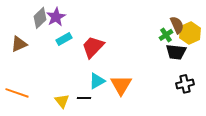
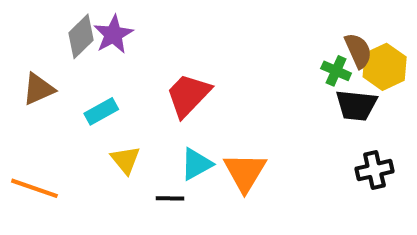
green cross: (166, 35) -> (336, 71), turned -32
cyan rectangle: (64, 39) -> (101, 111), moved
yellow triangle: (62, 101) -> (126, 160), moved

